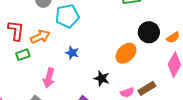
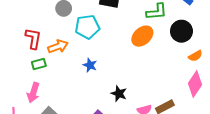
black circle: (149, 32) -> (181, 31), moved
orange ellipse: (126, 53) -> (142, 36), moved
pink arrow: (49, 78) -> (33, 93), moved

